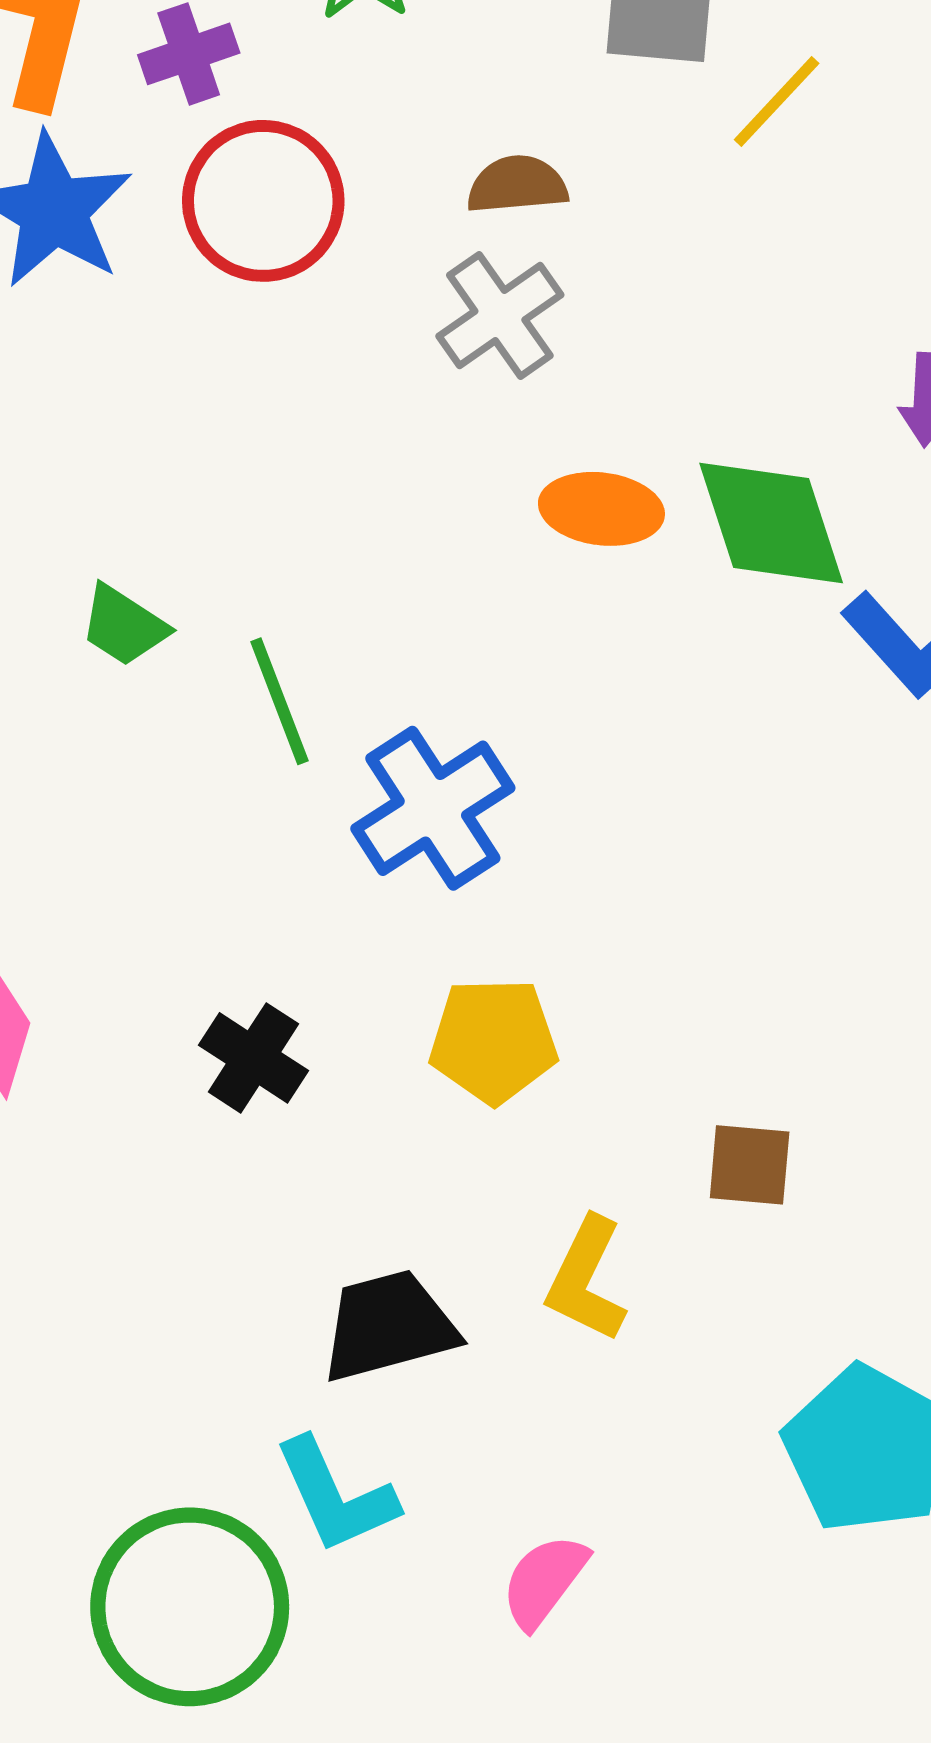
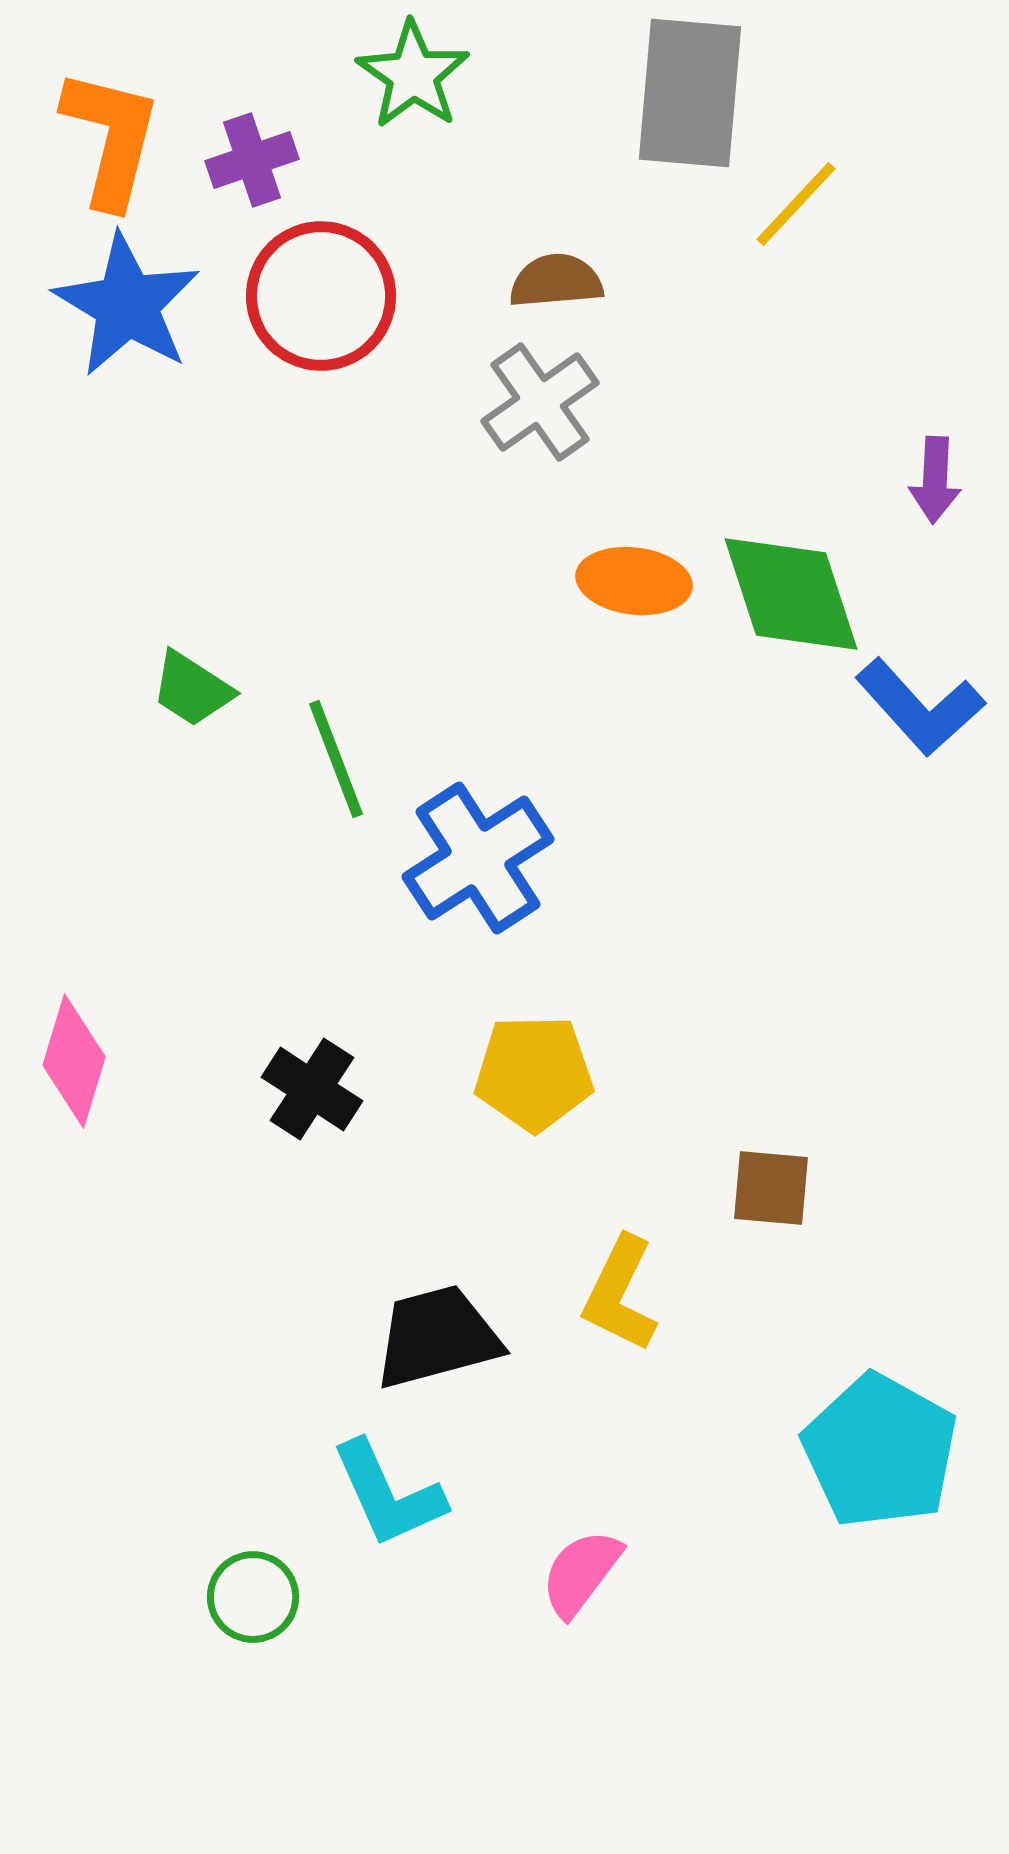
green circle: (190, 1607) -> (253, 1597), size x0.5

